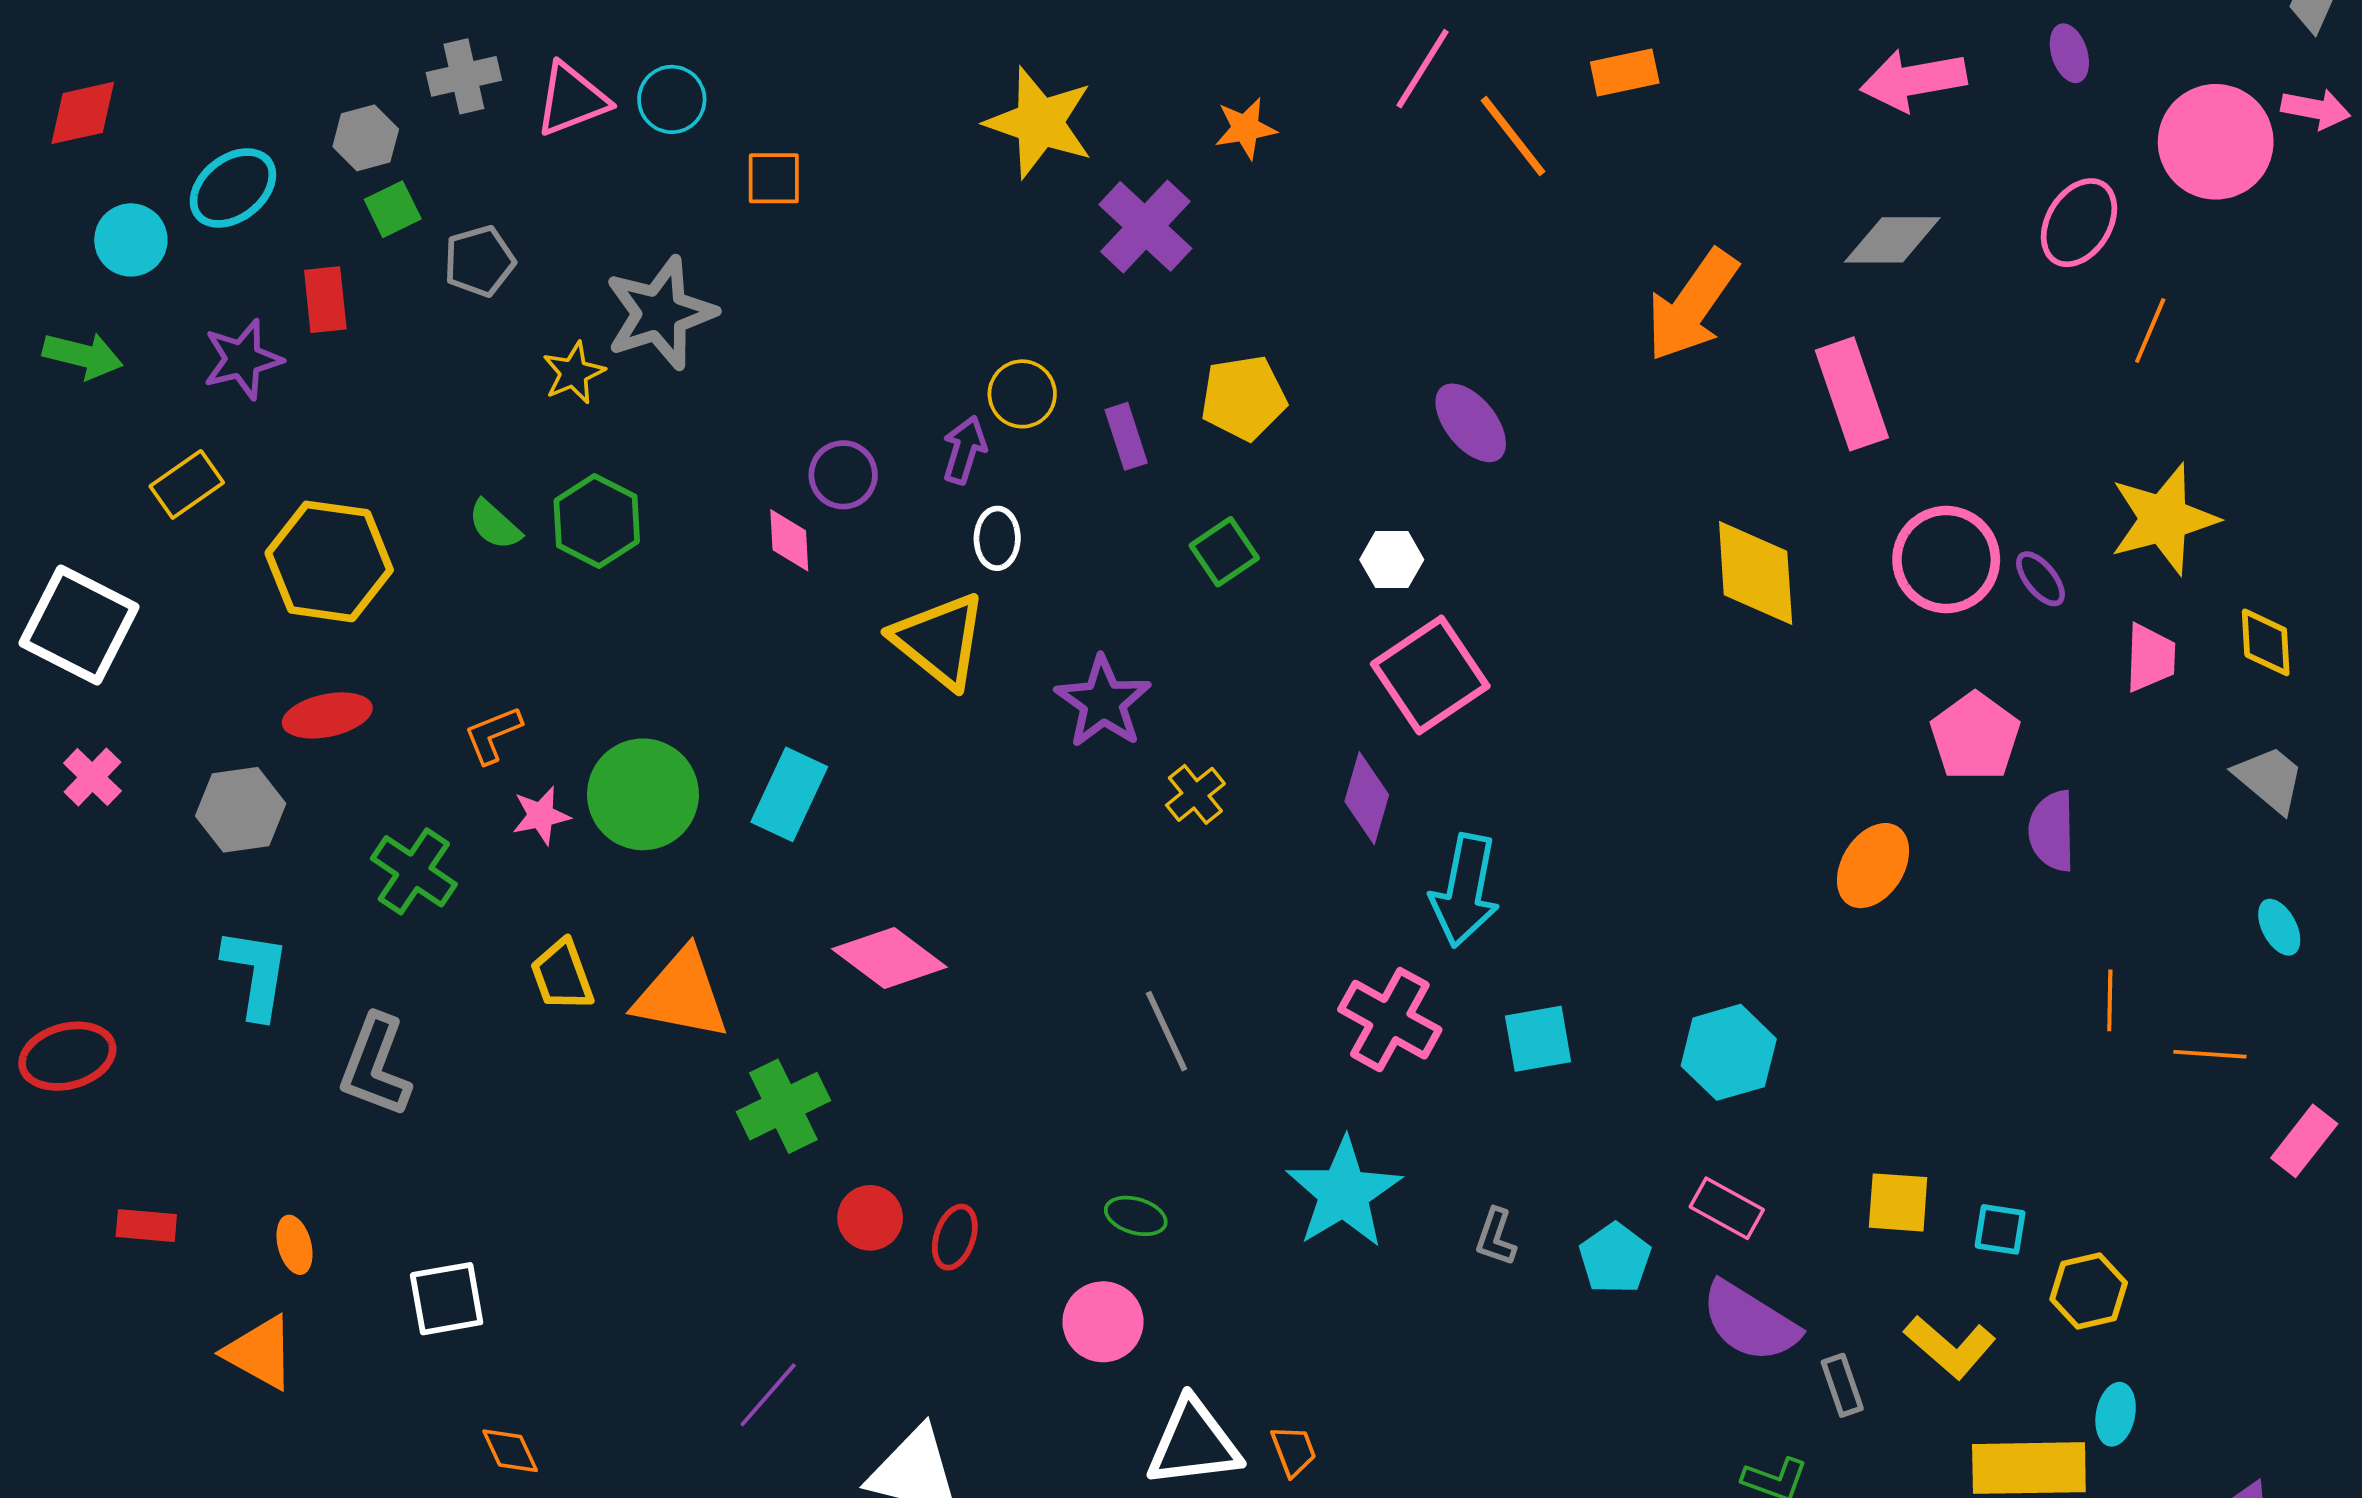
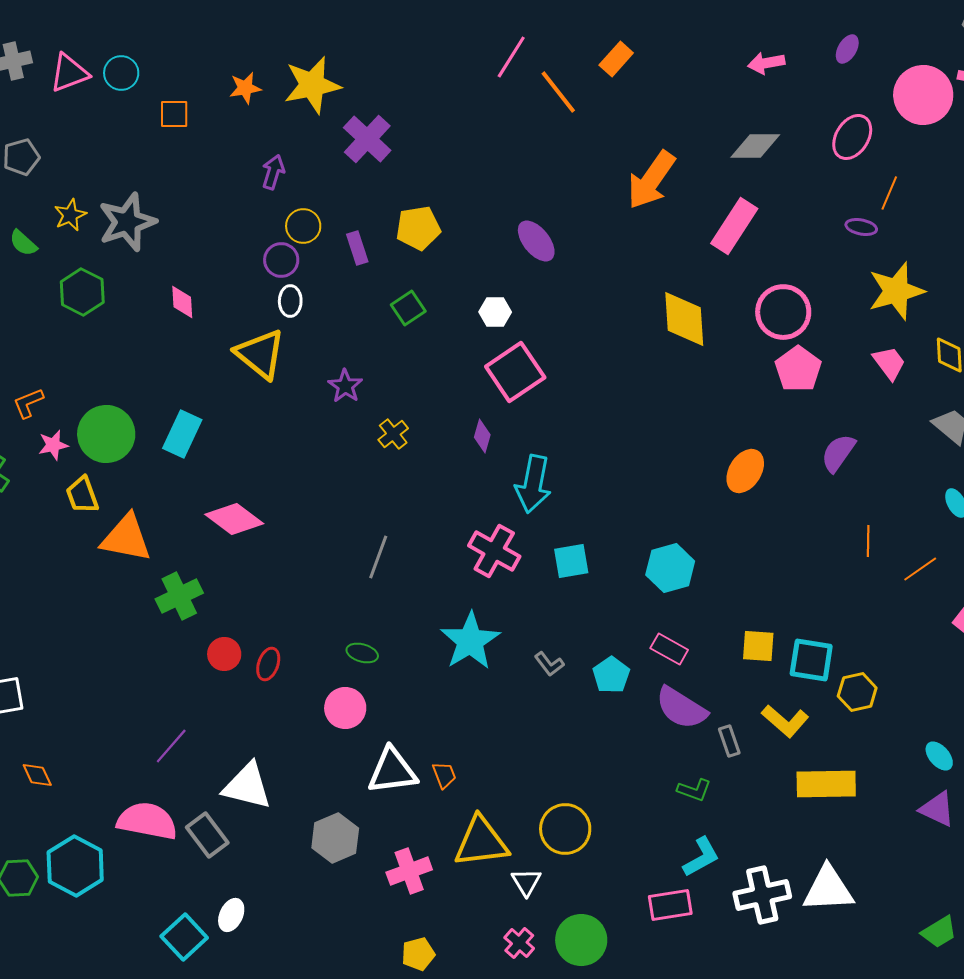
purple ellipse: (2069, 53) -> (847, 49), turned 48
orange rectangle: (1625, 72) -> (616, 59), turned -36
pink arrow: (1913, 80) -> (766, 63), size x0.7
yellow star: (1039, 123) -> (312, 85), turned -30
orange star: (1245, 128) -> (245, 88), moved
gray star: (660, 313) -> (127, 222), moved
pink rectangle: (1852, 394) -> (734, 226), turned 52
purple arrow: (964, 450) -> (273, 172), moved
purple circle: (843, 475) -> (281, 260), moved
green semicircle: (495, 525) -> (23, 243), moved
purple ellipse: (2040, 579) -> (861, 227), moved, turned -40
pink trapezoid: (2150, 658) -> (889, 363), turned -39
purple star: (1103, 702) -> (345, 386), size x0.7
pink pentagon: (1975, 737) -> (798, 369), moved
purple diamond: (1367, 798) -> (482, 436), size x0.7
purple semicircle: (2052, 831) -> (838, 453), turned 36
yellow trapezoid: (562, 975) -> (82, 495), moved
gray line: (1167, 1031) -> (378, 557), turned 45
orange line: (2210, 1054) -> (920, 569), turned -39
cyan square: (2000, 1229) -> (811, 660), size x1.6
gray L-shape: (1496, 1237) -> (549, 664), turned -56
cyan ellipse: (2116, 1414) -> (939, 756), moved, turned -52

